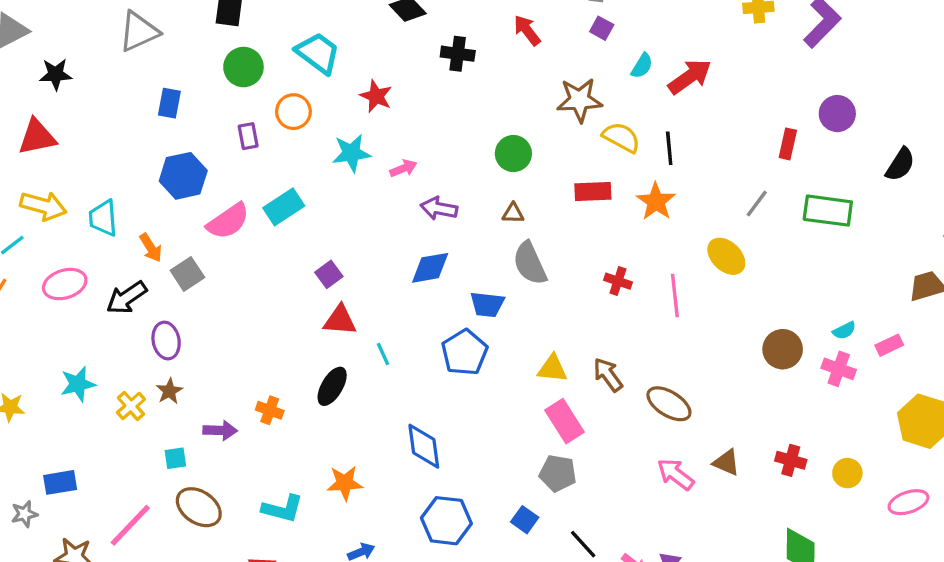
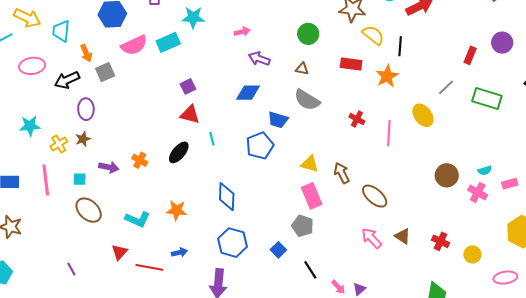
cyan star: (351, 153) -> (193, 17), moved
gray semicircle: (530, 263) -> (307, 100), turned -44
pink line: (130, 525) -> (46, 180), moved, turned -60

